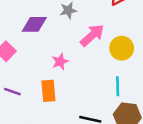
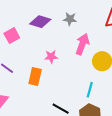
pink arrow: (92, 35) -> (82, 44), turned -45

